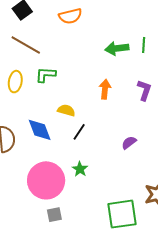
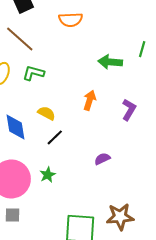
green line: (144, 45) -> (142, 49), moved

